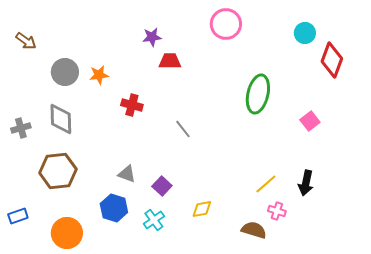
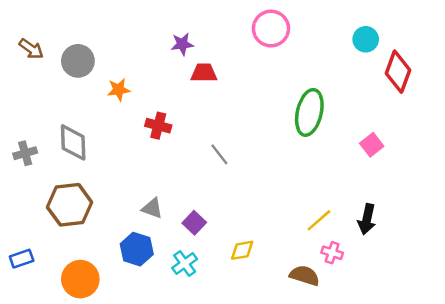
gray circle: (65, 72) -> (78, 61), moved

